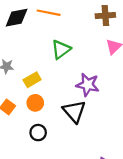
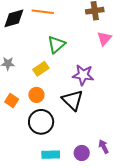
yellow rectangle: (32, 80) -> (41, 69), moved
black circle: (38, 133) -> (41, 122), size x1.6

